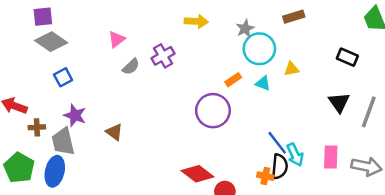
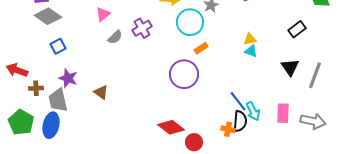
cyan circle: (259, 49) -> (190, 22), moved
black rectangle: (347, 57) -> (297, 29), turned -60
cyan triangle: (263, 83) -> (251, 51), moved

